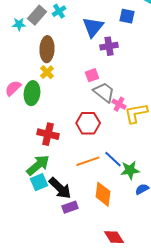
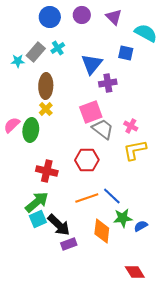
pink square: (92, 75) -> (91, 112), size x1.6
pink cross: (119, 104) -> (131, 126), moved
green star: (130, 170) -> (123, 218), moved
red diamond: (114, 237) -> (135, 272), moved

